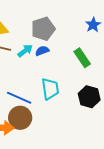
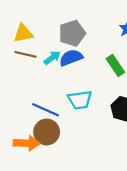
blue semicircle: (42, 51) -> (71, 58), size x1.5
cyan trapezoid: (50, 89) -> (80, 100), turned 90

